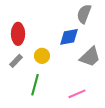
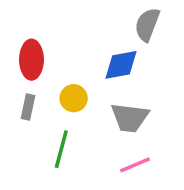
gray trapezoid: (90, 57) -> (130, 118), moved, turned 50
gray rectangle: (16, 61) -> (28, 107), turned -32

